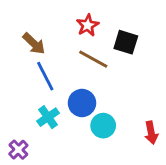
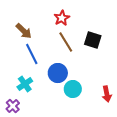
black square: (126, 42) -> (93, 40), moved
brown line: (93, 59) -> (66, 42), turned 30
cyan cross: (48, 117) -> (25, 84), moved

